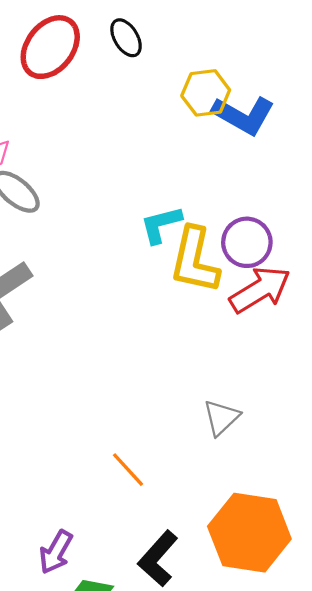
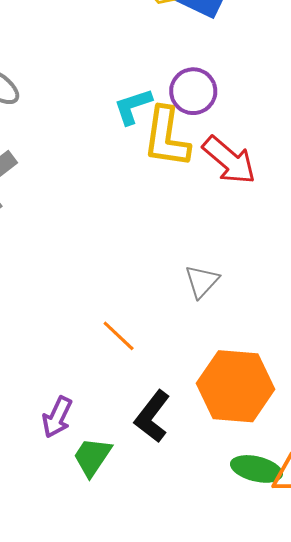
purple circle: (247, 242) -> (193, 91), moved
red arrow: (260, 290) -> (229, 160), turned 76

